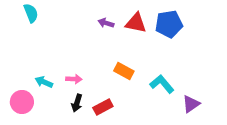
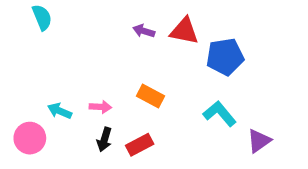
blue pentagon: (169, 24) -> (225, 57), moved
orange rectangle: (124, 71) -> (150, 96), moved

